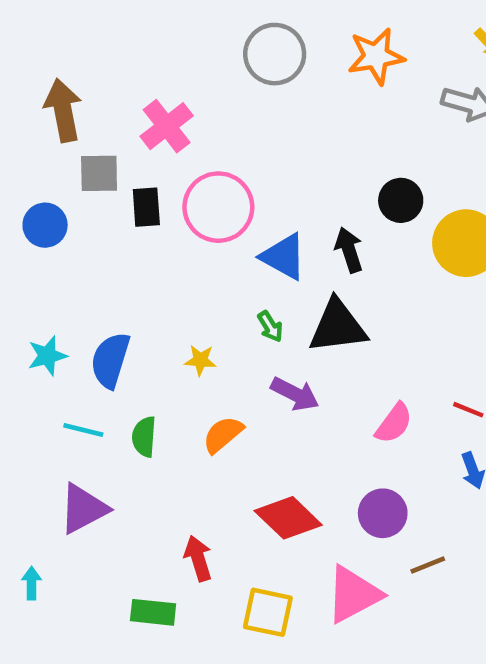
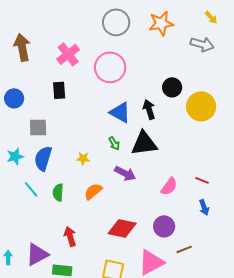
gray square: (99, 173) -> (38, 127), moved
pink circle: (218, 207) -> (110, 67), moved
cyan line: (83, 430) -> (31, 189), turned 36
purple triangle: (83, 509) -> (37, 254), moved
red diamond: (288, 518) -> (122, 228), turned -32
red arrow: (198, 558) -> (70, 236), moved

